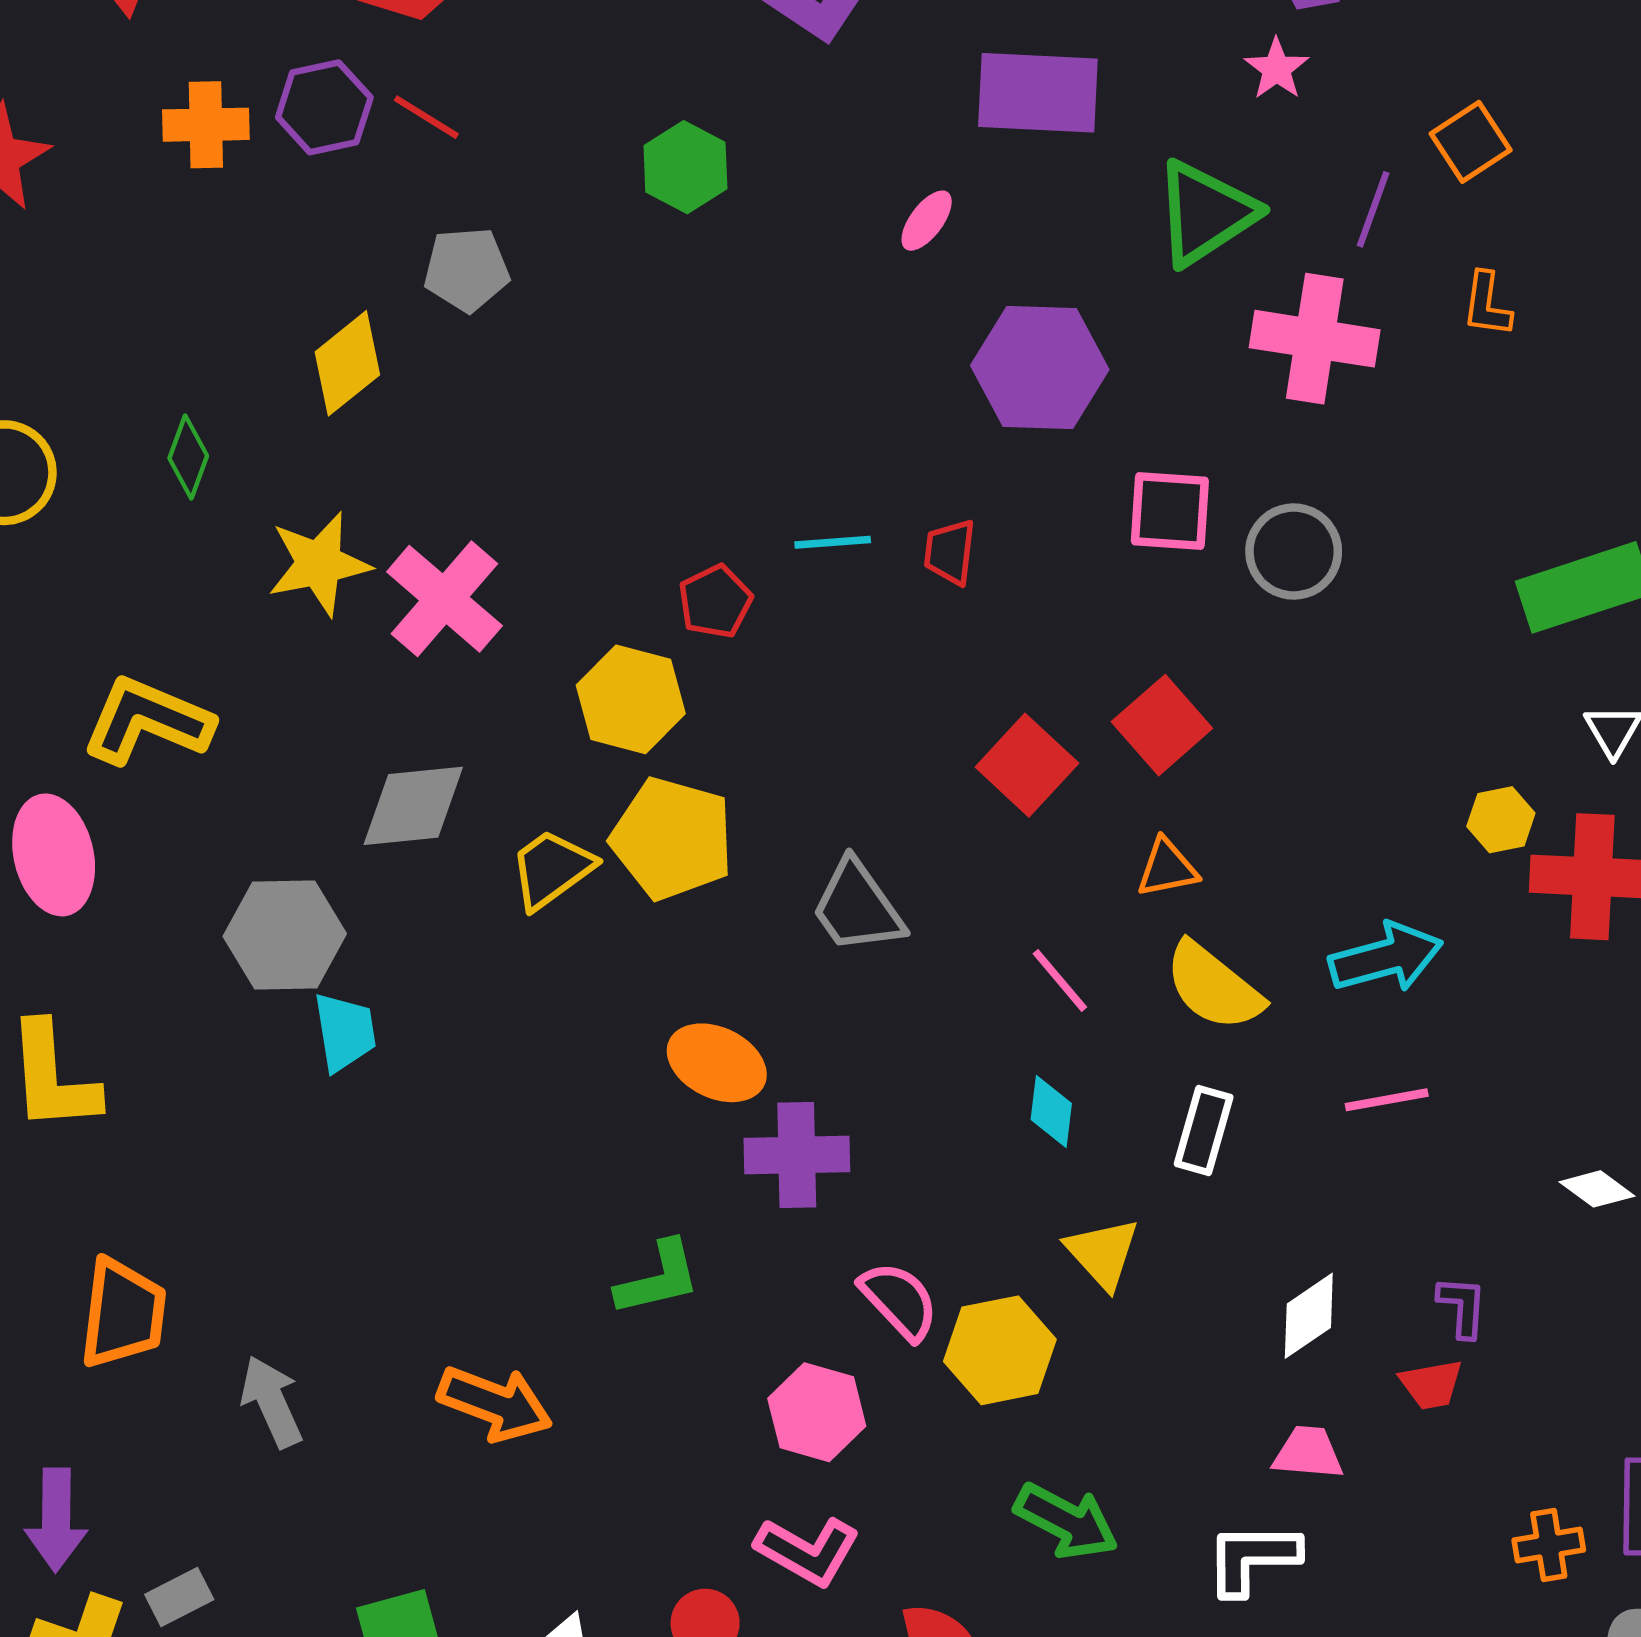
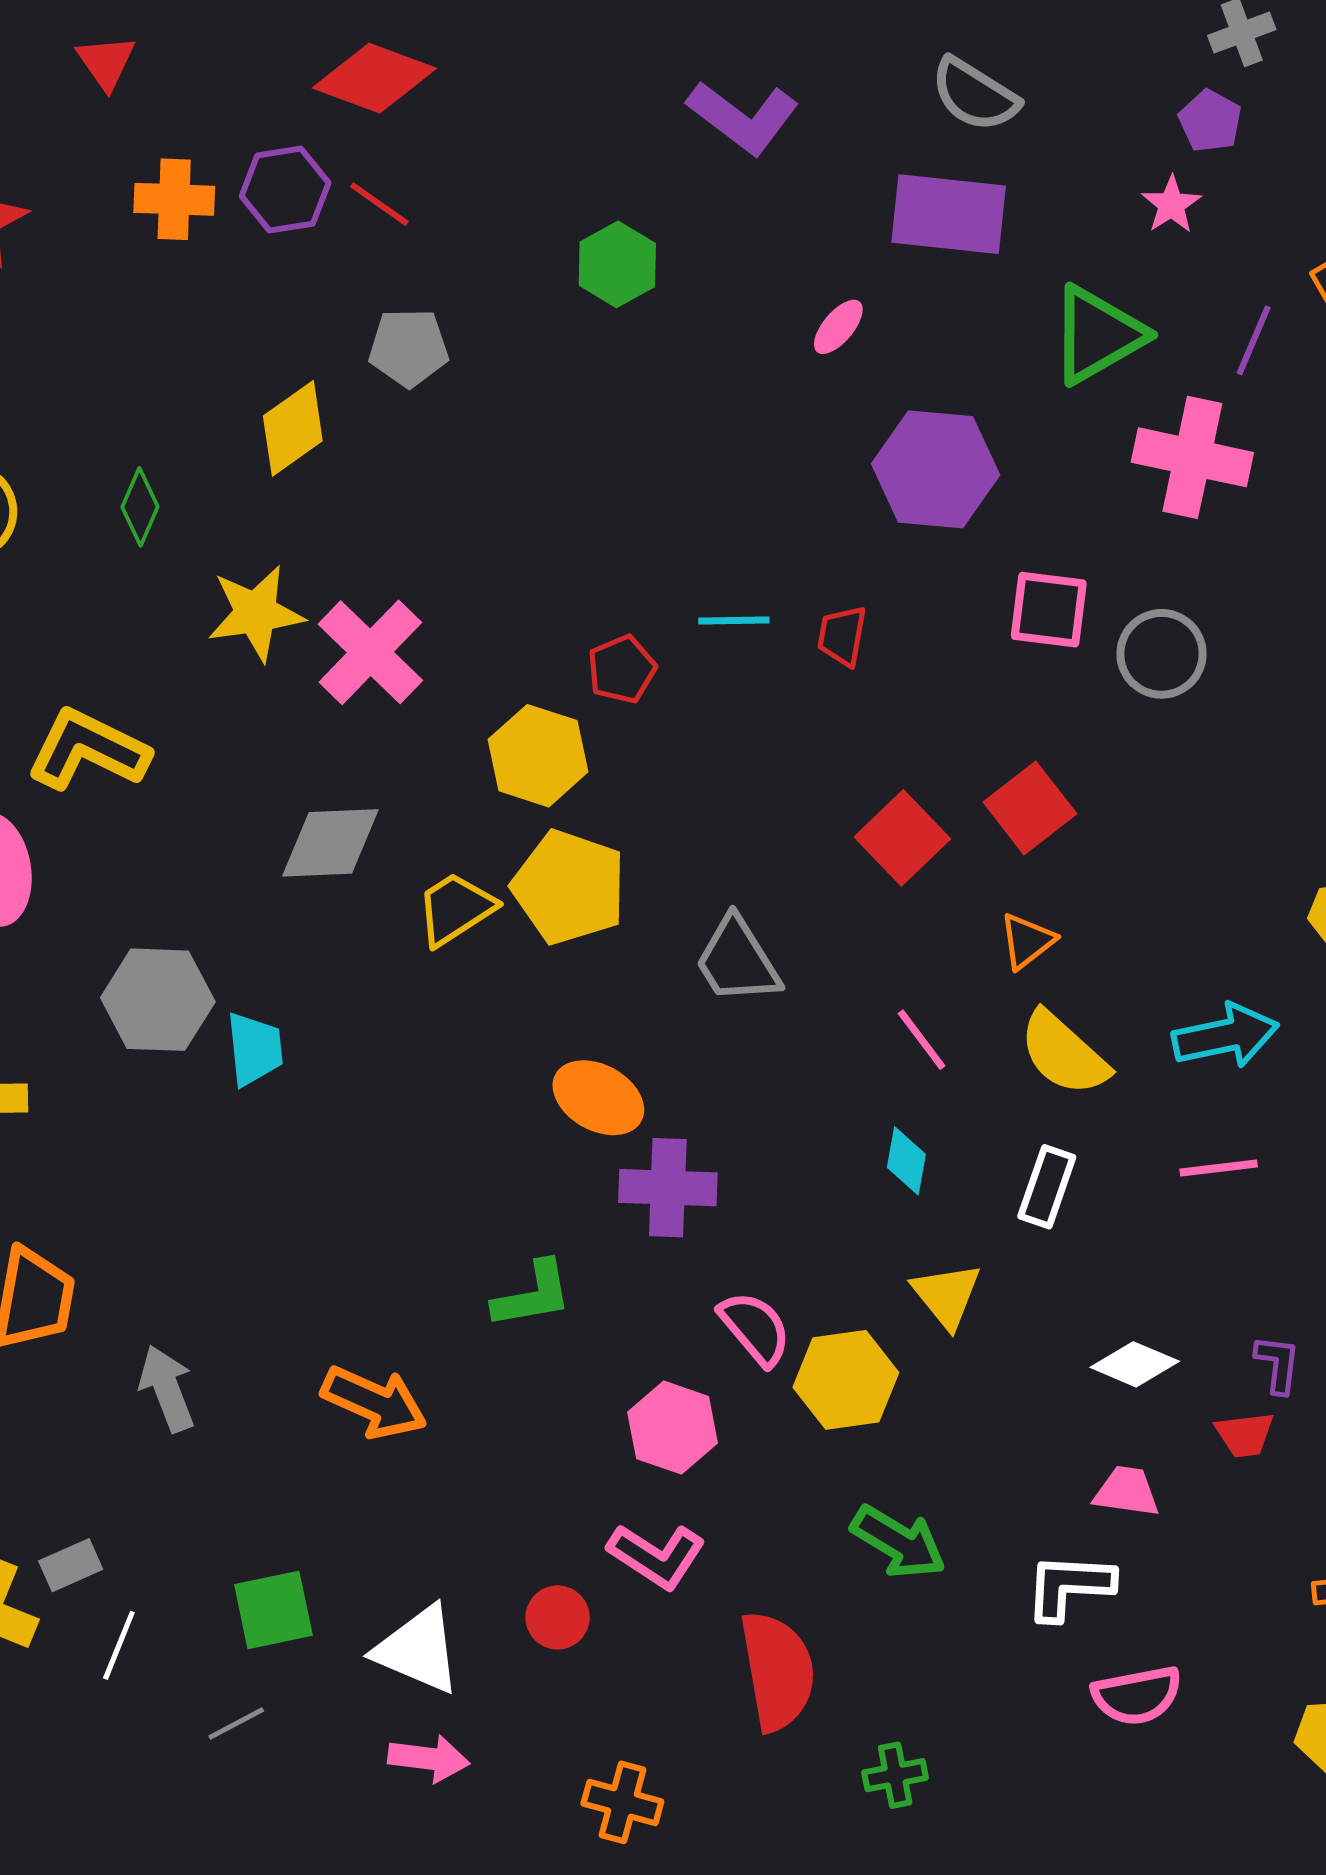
orange triangle: (1167, 868) -> (1027, 941), turned -30
gray hexagon: (285, 935) -> (158, 1000), moved
white diamond: (1309, 1316) -> (1135, 1364), turned 54

